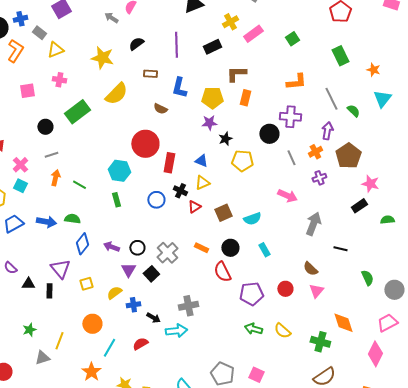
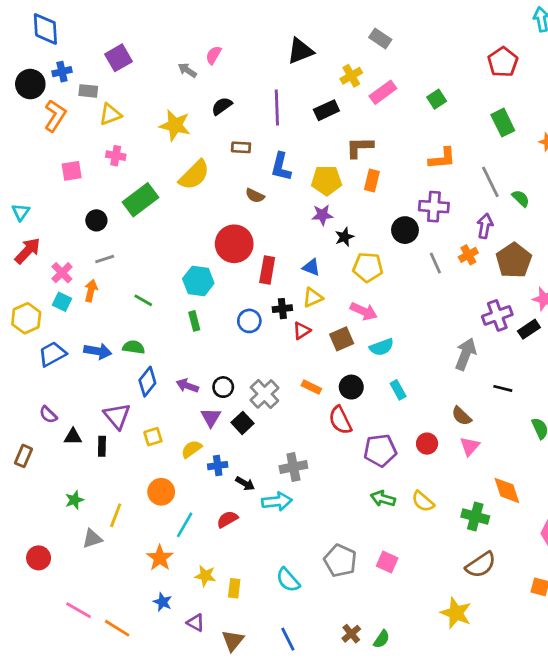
gray rectangle: (39, 33) -> (88, 91), turned -32
orange arrow: (55, 178) -> (91, 291), moved
purple cross: (319, 178) -> (497, 315), moved, size x1.5
black cross: (180, 191) -> (282, 309), turned -32
pink arrow: (287, 196) -> (364, 311), moved

